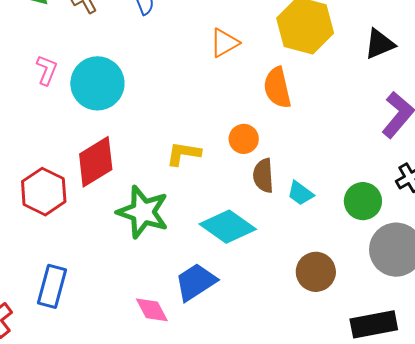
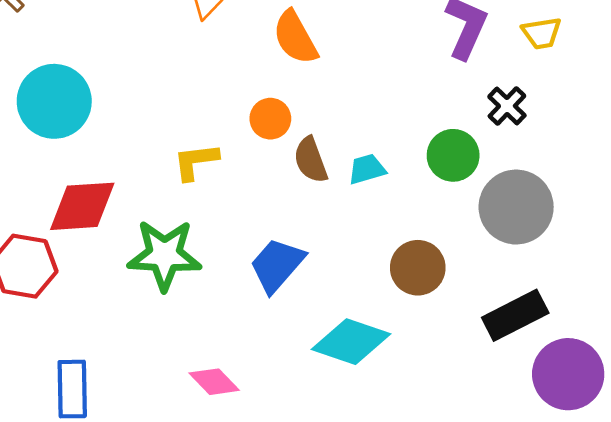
red diamond: (96, 162) -> (82, 206), turned 44
cyan trapezoid: (300, 193) -> (367, 169), turned 144
cyan diamond: (228, 227) -> (351, 342), moved
blue trapezoid: (196, 282) -> (277, 265), moved

